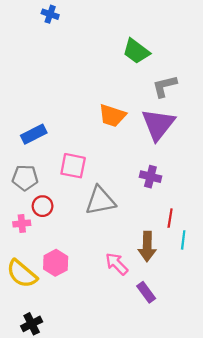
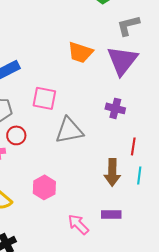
cyan line: (183, 240) -> (139, 175), moved
pink hexagon: (56, 263) -> (44, 187), moved
pink arrow: (117, 264) -> (78, 224), moved
purple rectangle: (146, 292) -> (111, 214), turned -54

